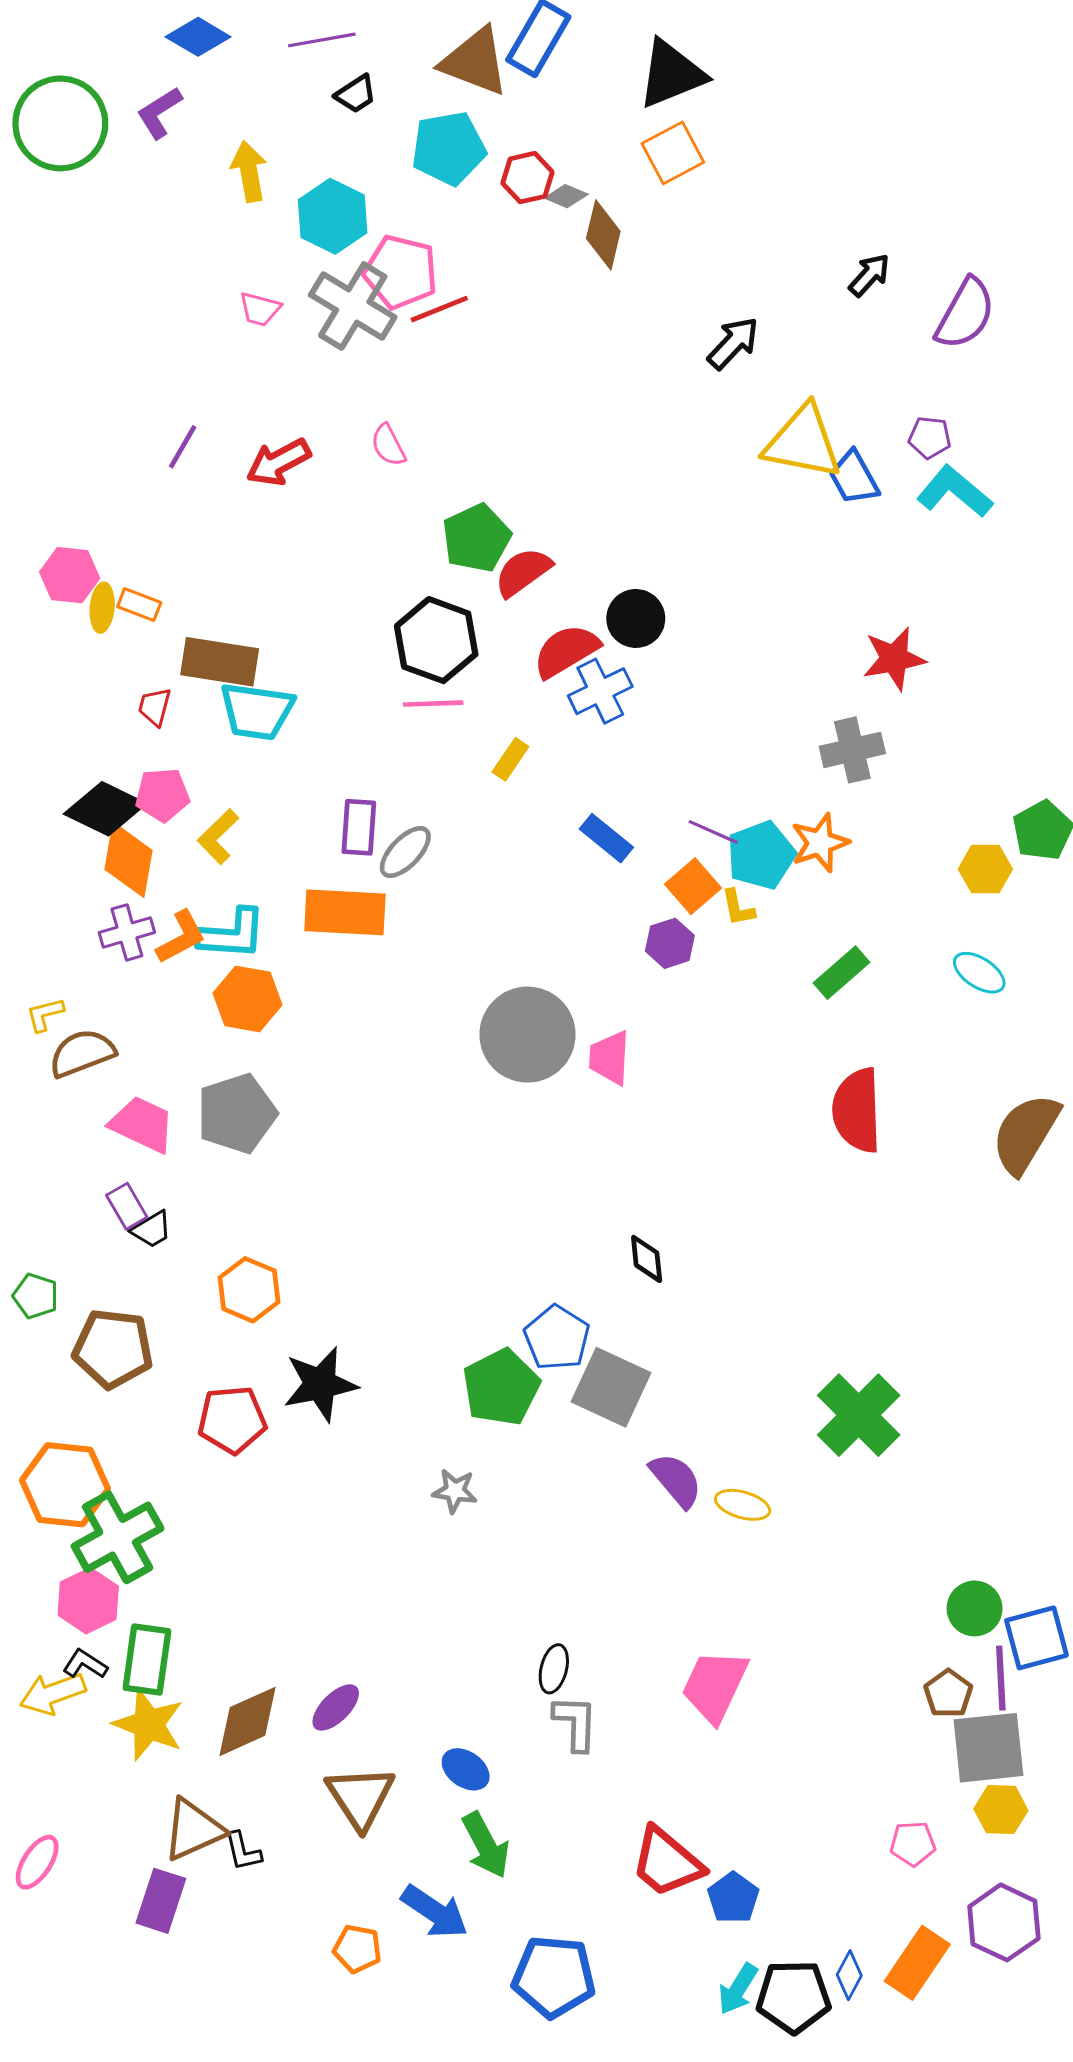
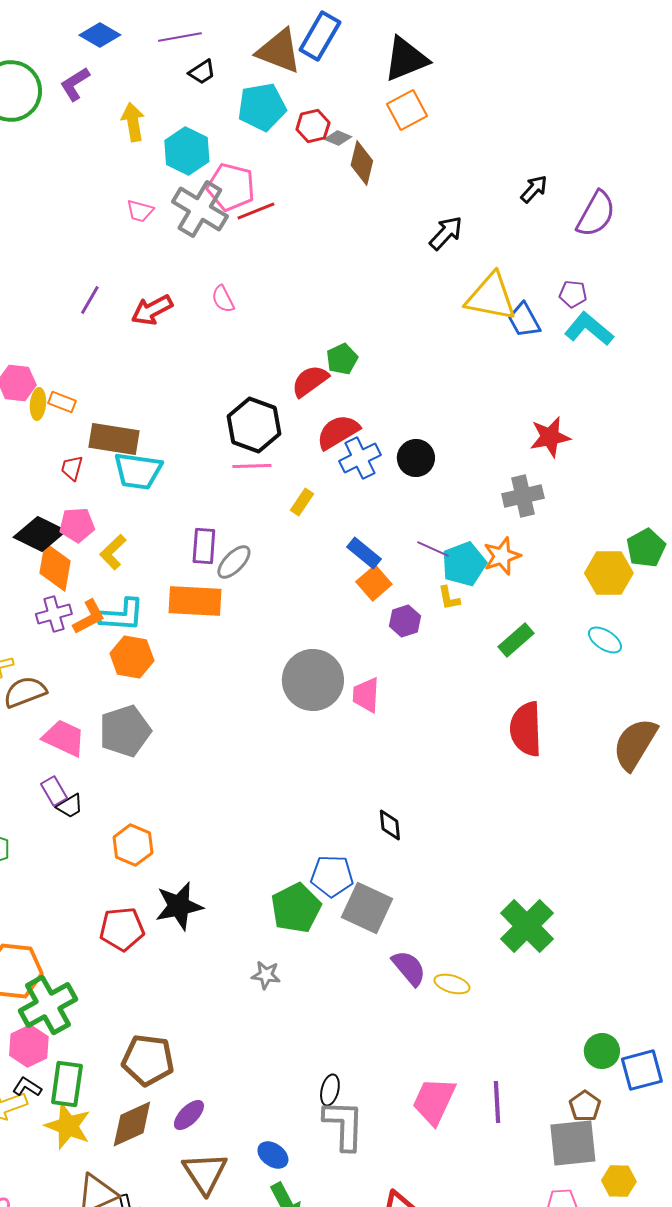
green pentagon: (476, 538) -> (342, 359), moved, size x0.7
black circle: (636, 618) -> (416, 458), moved
yellow hexagon: (985, 869) -> (609, 573), size x1.4
orange square: (693, 886) -> (374, 583), moved
blue pentagon: (557, 1338) -> (332, 876), turned -30
brown pentagon: (113, 1349) -> (148, 1060), moved
purple line: (1001, 1678) -> (497, 1102), moved
gray L-shape: (575, 1723) -> (344, 1125), size x1.4
gray square: (988, 1748) -> (573, 1143), moved

